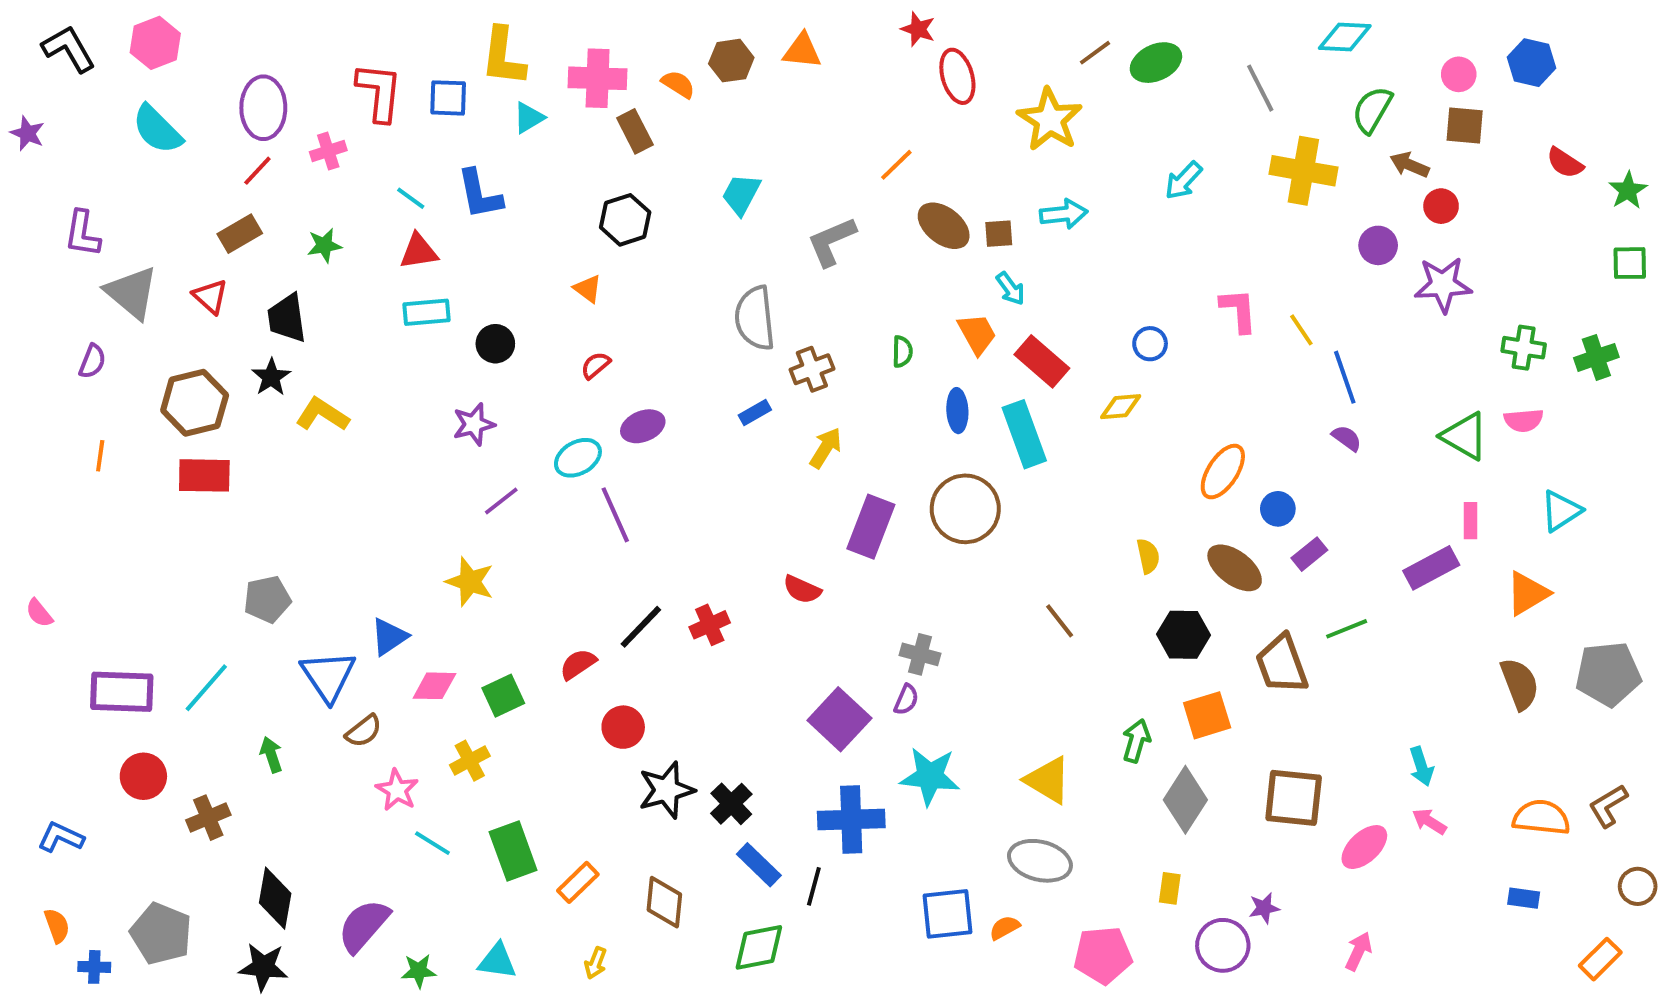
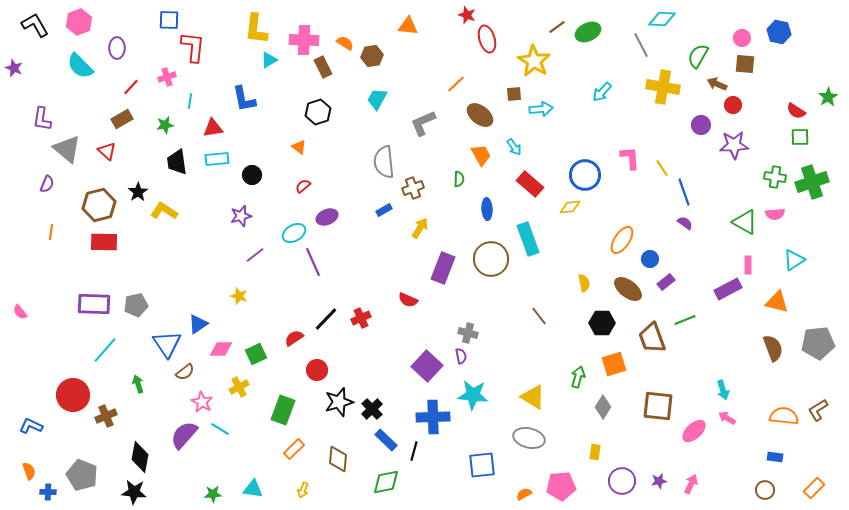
cyan diamond: (1345, 37) -> (662, 19), moved
brown hexagon: (731, 61) -> (372, 56), moved
blue square: (448, 98) -> (169, 20), moved
purple ellipse: (263, 108) -> (117, 48), moved, size x0.7
red semicircle: (1565, 163) -> (796, 111), moved
cyan line: (411, 198) -> (190, 101), moved, turned 63
brown square: (999, 234) -> (514, 94), moved
green square: (1630, 263) -> (800, 137), moved
black trapezoid: (287, 318) -> (177, 162), moved
orange trapezoid: (977, 334) -> (481, 155), moved
blue circle: (1150, 344) -> (585, 175), size x1.8
green cross: (1596, 357) -> (812, 182), size x1.5
cyan rectangle: (1024, 434) -> (528, 239), moved
yellow star: (470, 582) -> (239, 296), size x0.7
orange triangle: (1528, 593) -> (777, 302), turned 45
purple rectangle: (122, 692) -> (94, 304), moved
purple semicircle: (906, 700) -> (461, 356), turned -35
red circle: (143, 776) -> (73, 395), size x1.4
gray diamond: (1185, 800) -> (603, 407), size x0.7
green rectangle: (513, 851) -> (283, 410), moved, turned 40
brown circle: (1638, 886) -> (765, 490), moved
purple star: (1264, 908) -> (659, 481), moved
purple semicircle: (364, 926) -> (184, 435), moved
orange semicircle: (1005, 928) -> (524, 494), moved

